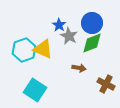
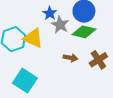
green diamond: (92, 43) -> (84, 32), turned 35
brown cross: (106, 84) -> (98, 60), moved, turned 30

